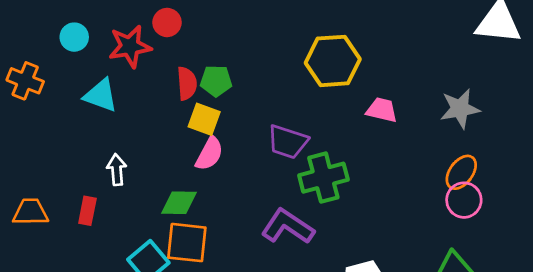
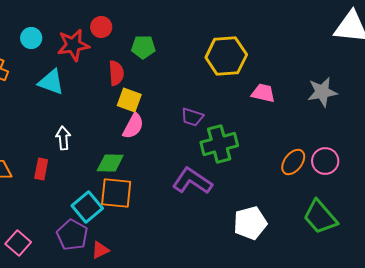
green pentagon: (216, 81) -> (143, 47), moved
purple trapezoid: (288, 142) -> (192, 117), size x0.7
orange ellipse: (461, 172) -> (293, 162), moved

